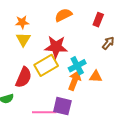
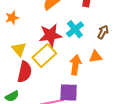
yellow triangle: (23, 39) -> (19, 49), moved
brown arrow: (108, 43) -> (103, 32), moved
cyan cross: (77, 66) -> (75, 29), moved

